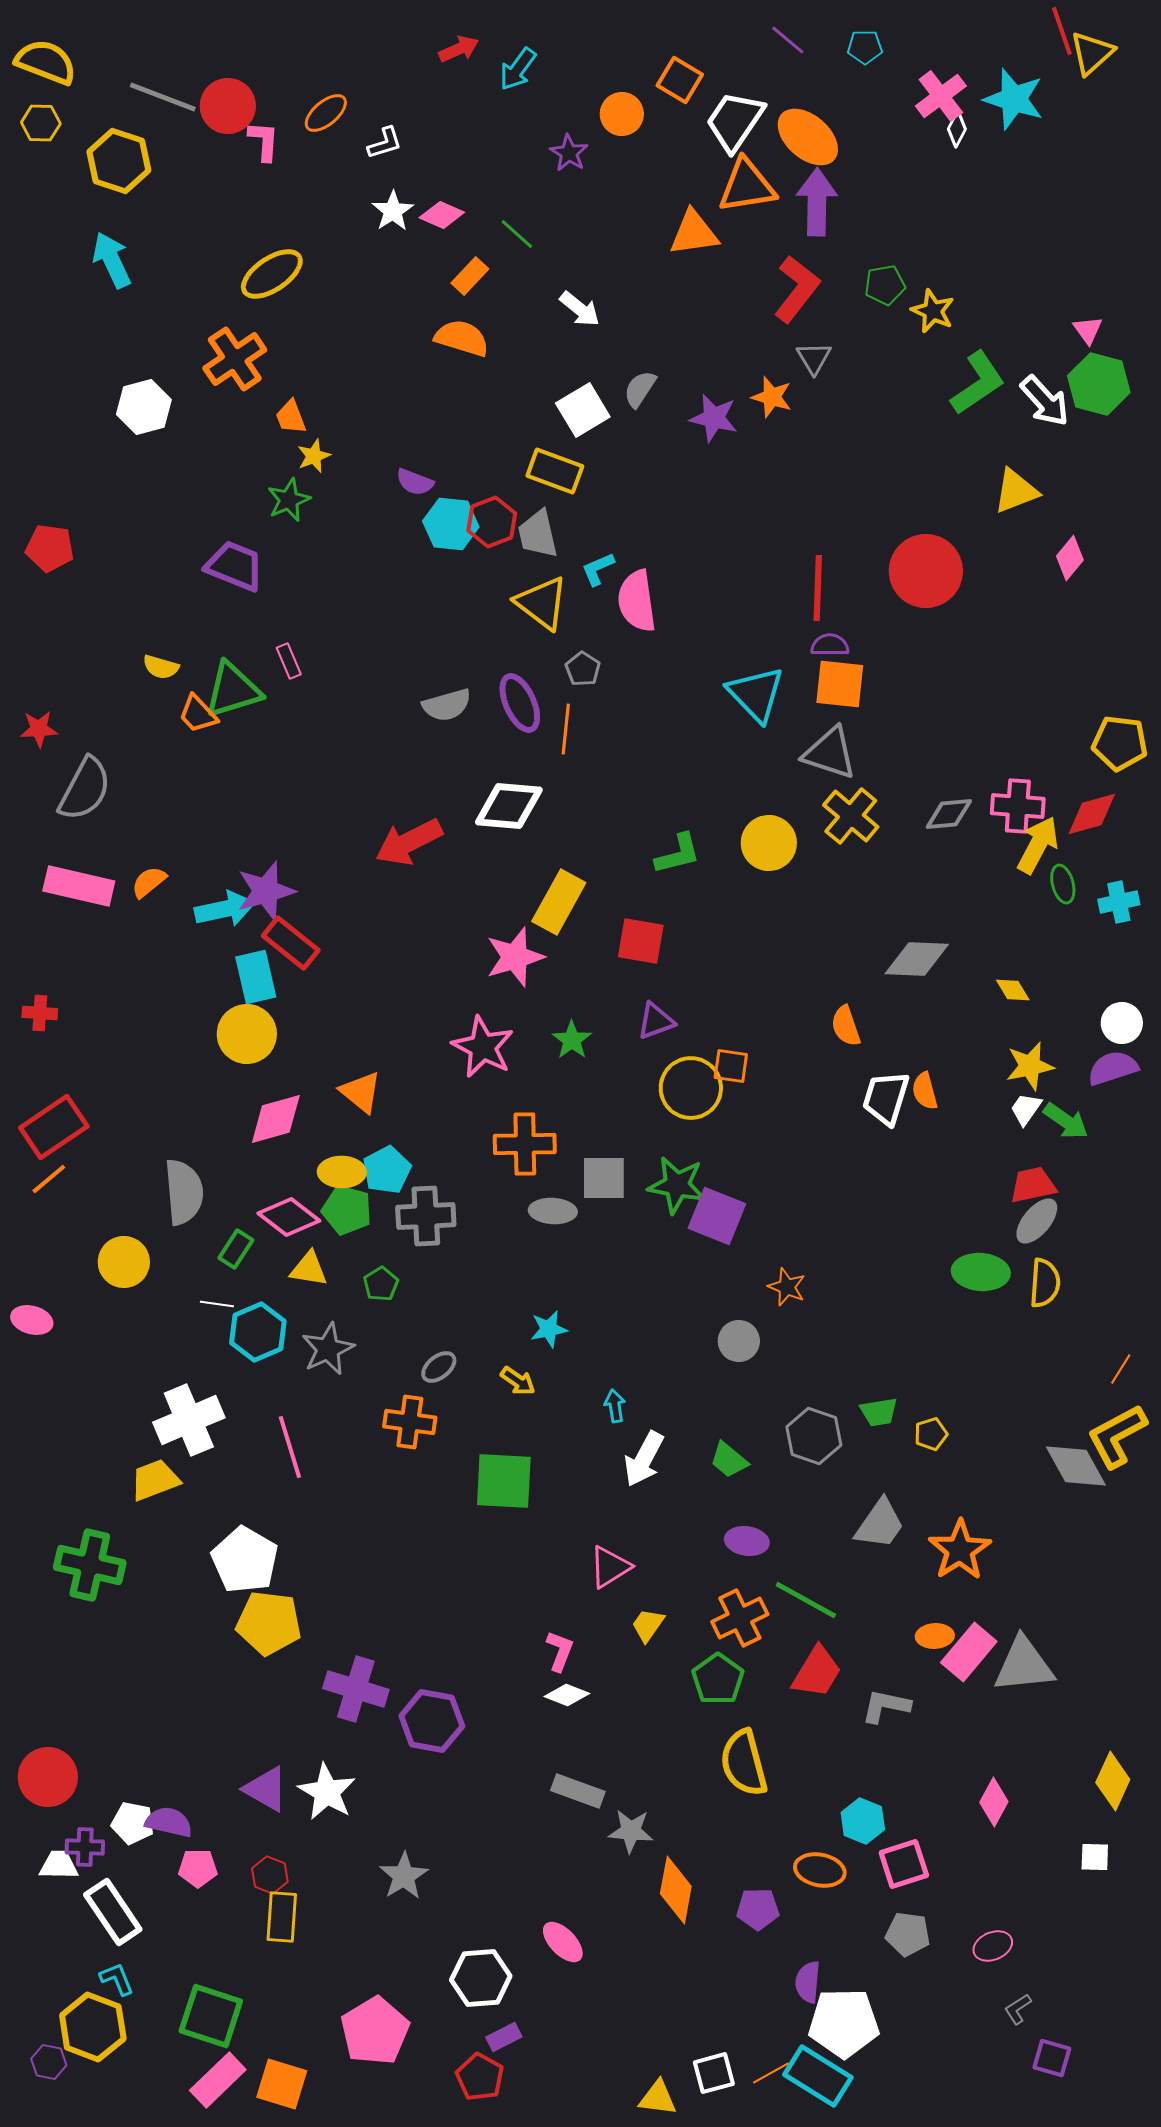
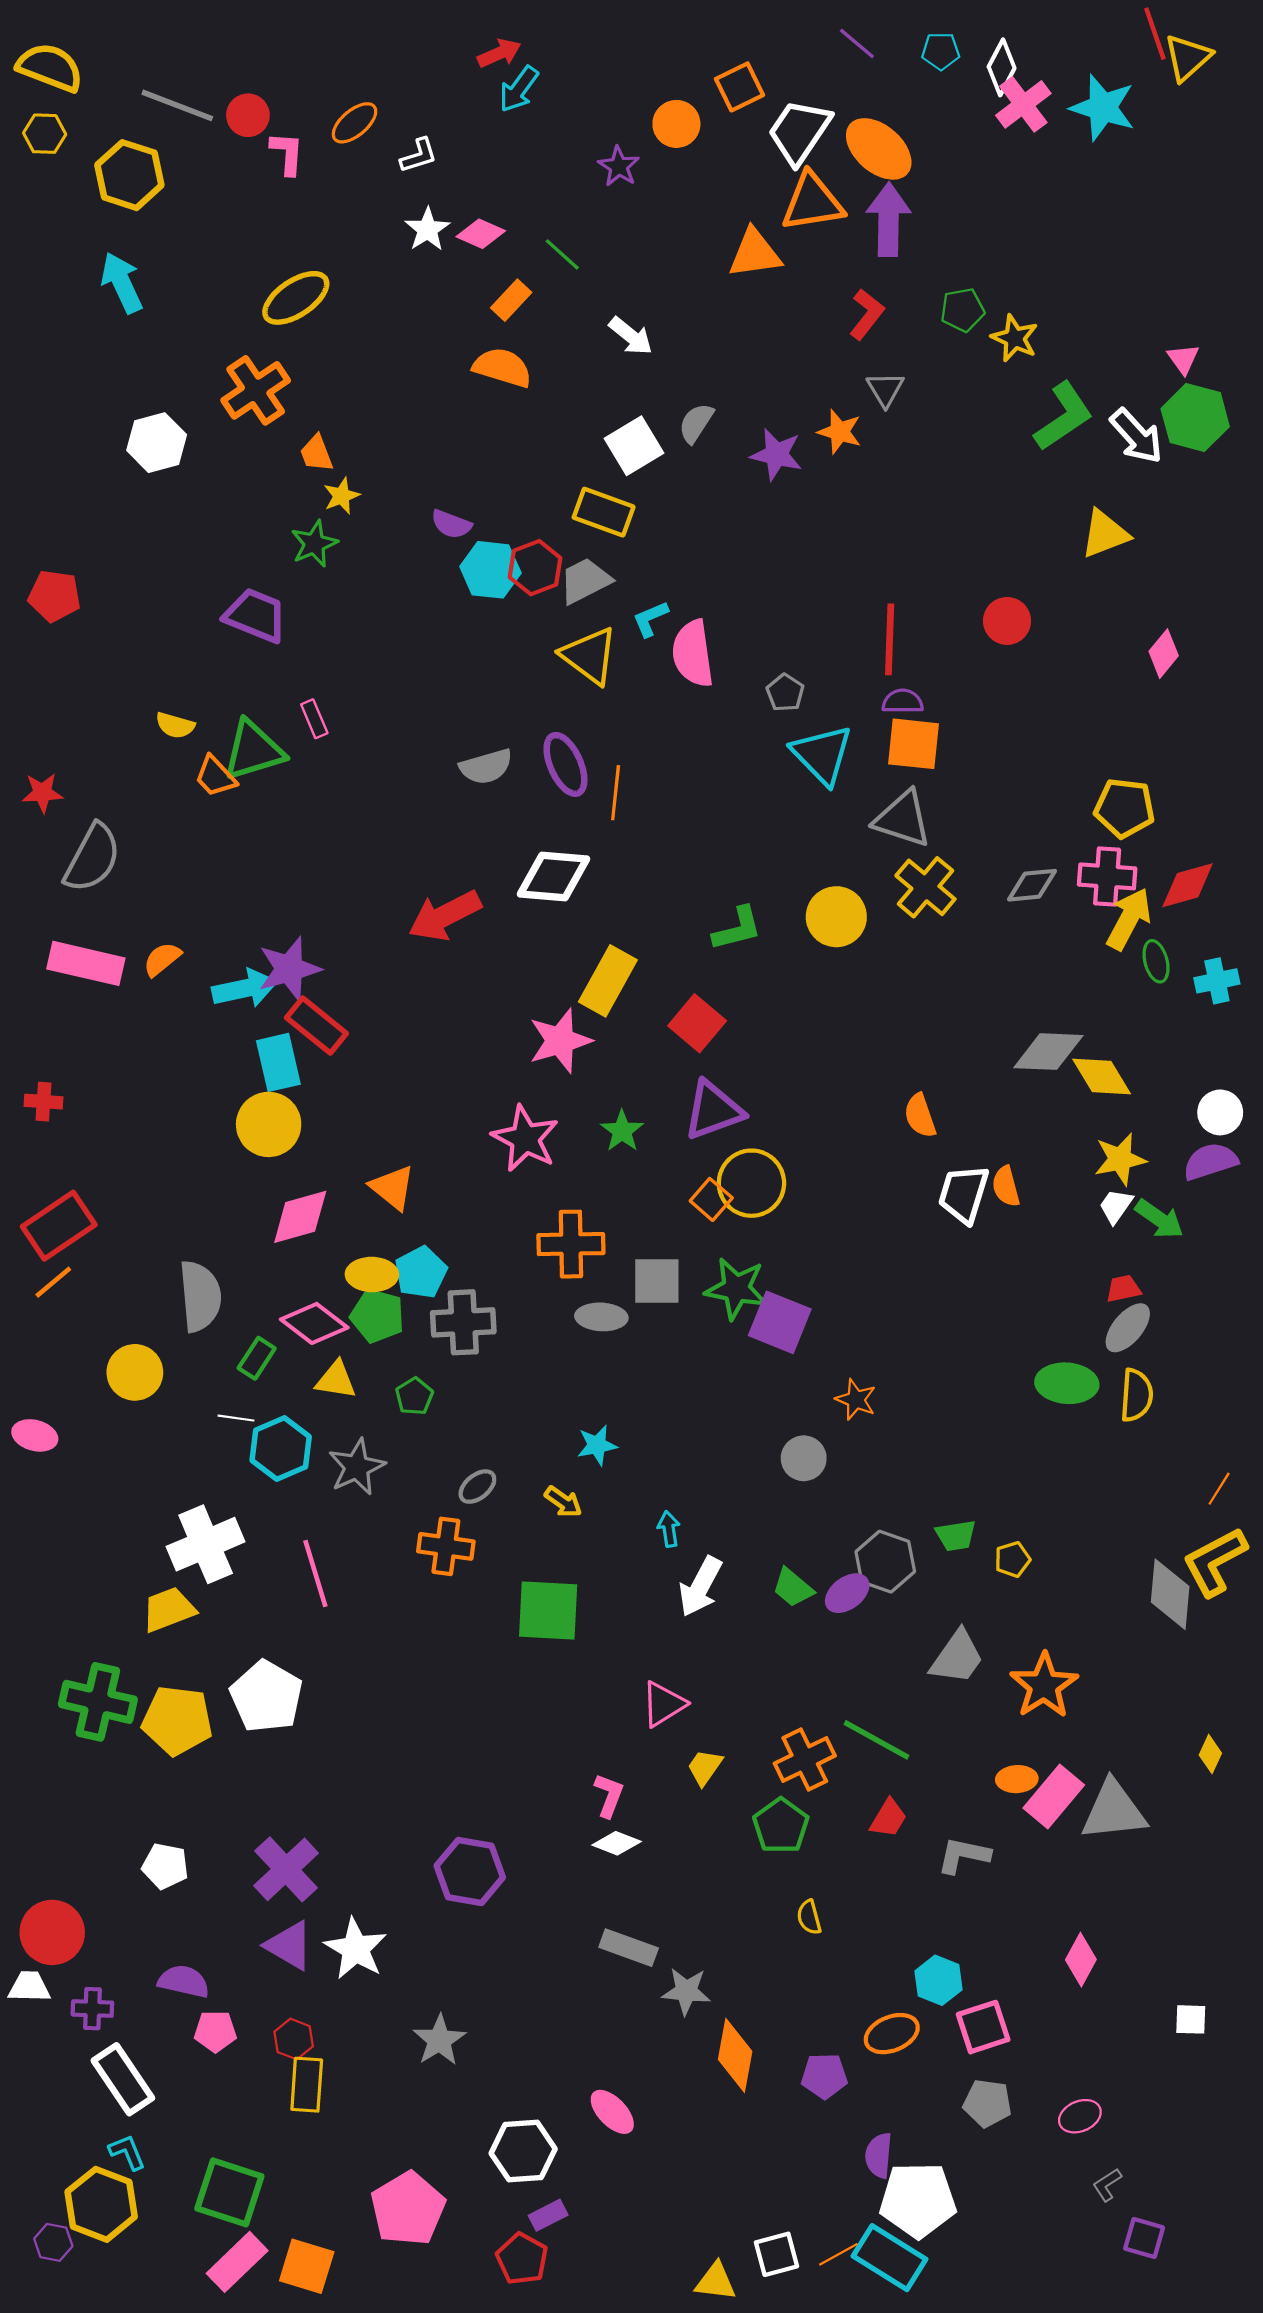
cyan arrow: (518, 69) -> (519, 89), moved
orange square: (680, 80) -> (739, 87), turned 33
red circle: (228, 106) -> (248, 115), size x0.7
white diamond: (957, 129) -> (1002, 67), moved, size x1.4
red L-shape: (797, 289) -> (867, 314), size x0.7
gray trapezoid: (538, 534) -> (585, 581), turned 76
pink diamond: (1070, 558) -> (1164, 654), moved
red circle: (926, 571) -> (1007, 621), size x0.6
gray pentagon: (583, 669) -> (785, 693), moved
yellow pentagon: (1120, 743) -> (1124, 808), moved
red square: (641, 941) -> (697, 1023), turned 30
gray diamond: (917, 959) -> (1048, 1052), moved
yellow diamond: (1013, 990) -> (1102, 1077), size x1.6
purple triangle: (656, 1021) -> (713, 1110), size x1.5
orange square: (731, 1066) -> (711, 1199), moved, turned 33
red trapezoid: (1033, 1185) -> (1123, 1289), size x0.7
gray diamond: (1076, 1466) -> (1170, 1594), turned 34
purple ellipse: (747, 1541) -> (847, 1593), moved, turned -45
yellow pentagon: (269, 1623) -> (177, 1720), moved
red trapezoid: (817, 1672) -> (888, 1818), size x0.7
purple cross: (356, 1689) -> (286, 1869), moved, turned 30
yellow semicircle: (744, 1763) -> (809, 1917), size x0.5
yellow diamond: (1113, 1781) -> (1210, 1754), moved, size x0.6
white pentagon: (133, 1823) -> (165, 1866), moved
white trapezoid: (59, 1865) -> (29, 1987), moved
orange ellipse: (820, 1870) -> (892, 2034), turned -33

